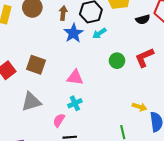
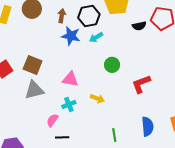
blue star: (73, 33) -> (71, 36), turned -30
red L-shape: (144, 57) -> (141, 84), moved
gray triangle: (31, 102) -> (34, 90), moved
yellow arrow: (140, 107) -> (97, 99), moved

